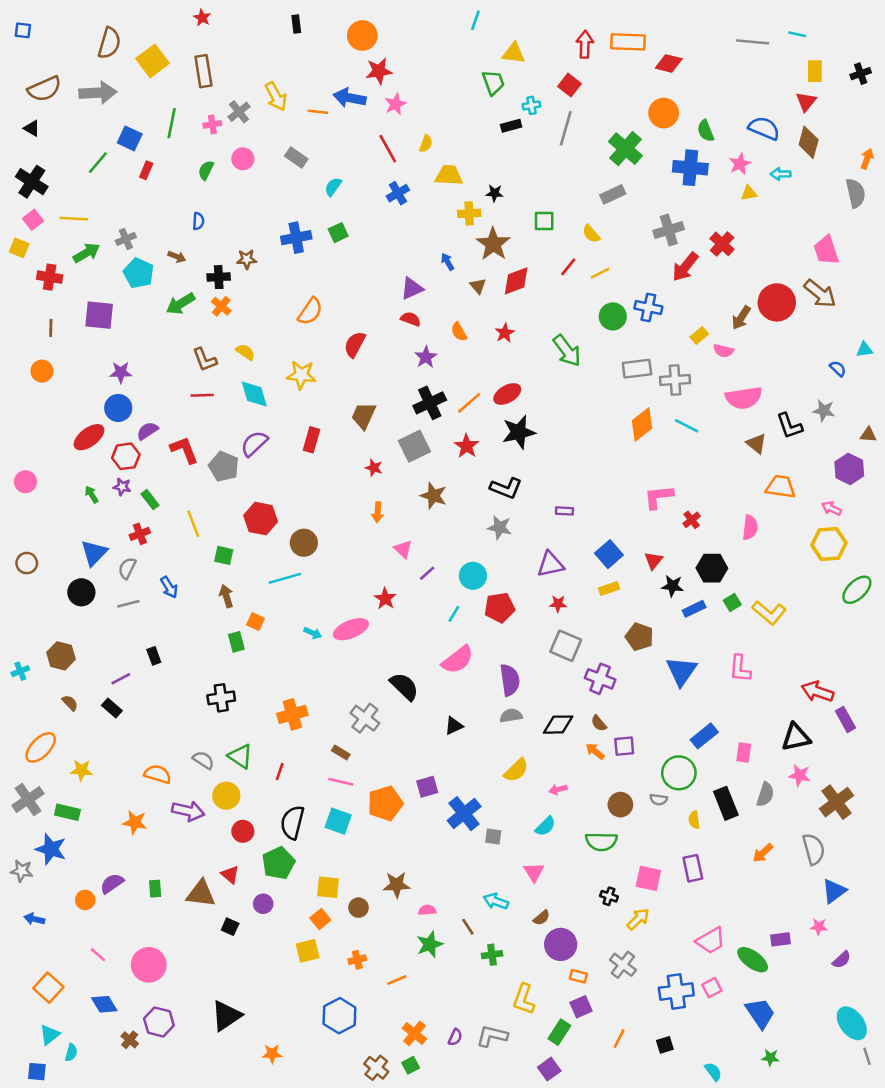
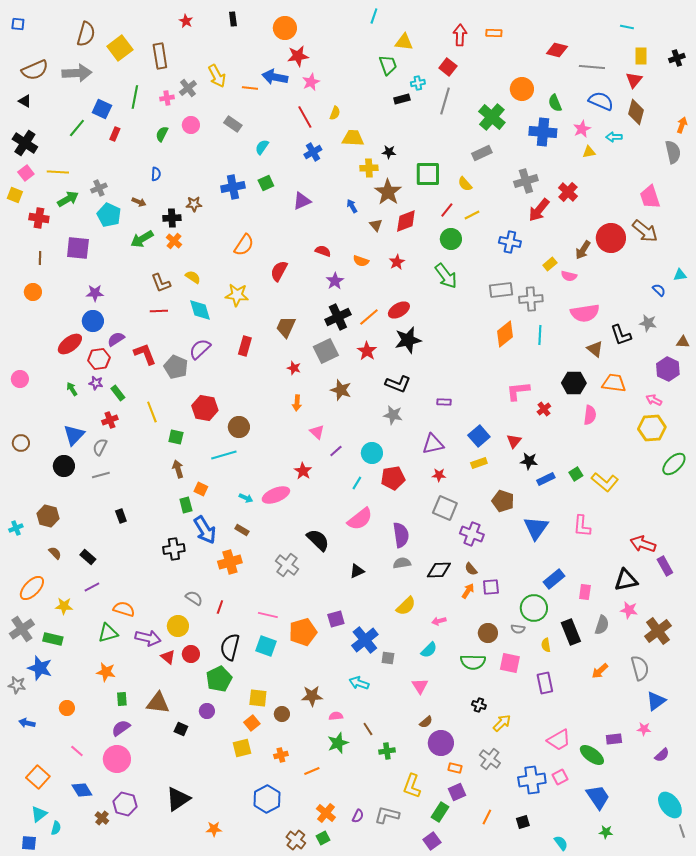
red star: (202, 18) -> (186, 21), moved
orange rectangle: (628, 42) -> (494, 33), size x0.6
gray line: (753, 42) -> (592, 67), moved
red diamond: (669, 63) -> (557, 50), moved
green square: (544, 221) -> (428, 174), size x1.5
purple triangle: (412, 288) -> (302, 201), moved
green circle: (613, 316) -> (451, 239), moved
orange semicircle: (459, 332) -> (361, 261), turned -42
cyan line: (687, 426) -> (540, 335), turned 66
black hexagon: (712, 568) -> (574, 383), moved
blue arrow: (169, 587) -> (205, 530), moved, size x1.6
purple line: (121, 679) -> (92, 587), moved
orange arrow: (595, 751) -> (468, 591), turned 84
brown rectangle: (341, 752) -> (242, 530), moved
green triangle: (240, 756) -> (108, 633), moved, turned -50
gray semicircle: (203, 760) -> (194, 598), moved
orange star: (135, 822) -> (106, 672), moved
red triangle: (230, 875) -> (168, 657), moved
pink square: (648, 878) -> (510, 663), moved
purple semicircle: (112, 883) -> (121, 728), moved
cyan arrow: (496, 901) -> (359, 683), moved

